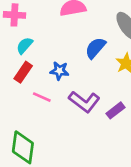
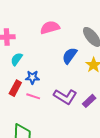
blue star: (59, 71) -> (32, 77), moved
red rectangle: (23, 72) -> (15, 88), moved

